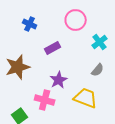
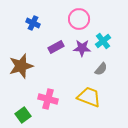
purple star: (59, 80) -> (82, 48), moved, turned 30

